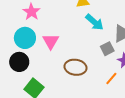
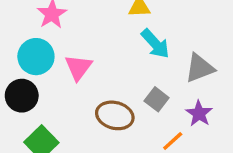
gray square: (107, 49) -> (157, 99), moved, turned -32

